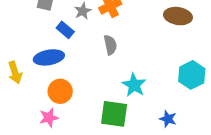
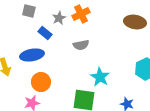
gray semicircle: (110, 45) -> (81, 45), turned 91

